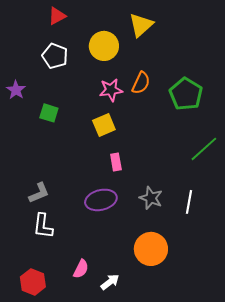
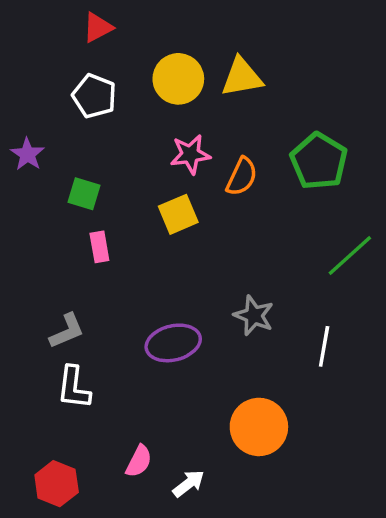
yellow triangle: (141, 25) -> (242, 77), moved, turned 32
orange semicircle: (141, 83) -> (242, 177), moved
pink rectangle: (116, 162) -> (99, 247), moved
gray star: (151, 198) -> (254, 315), moved

